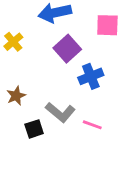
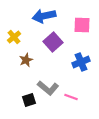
blue cross: (91, 76) -> (81, 62), moved
brown star: (16, 96) -> (26, 60), moved

